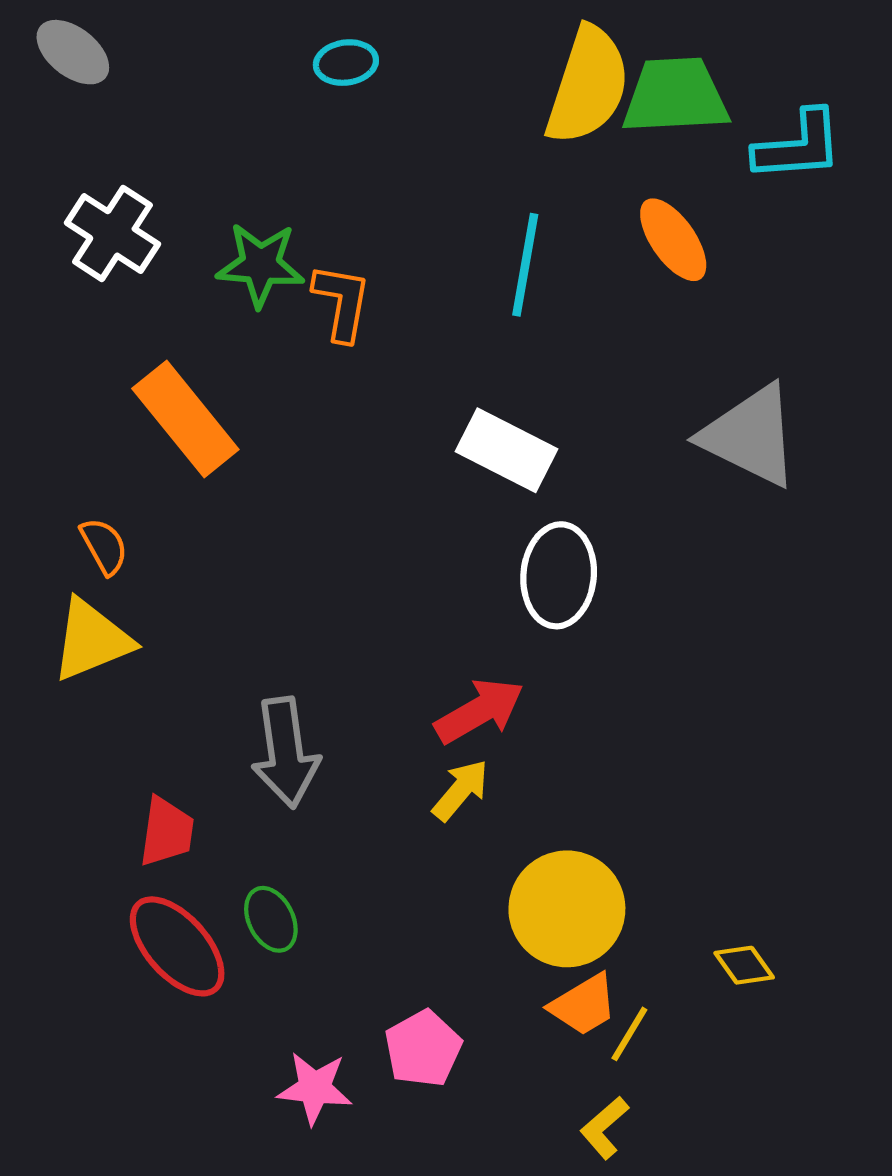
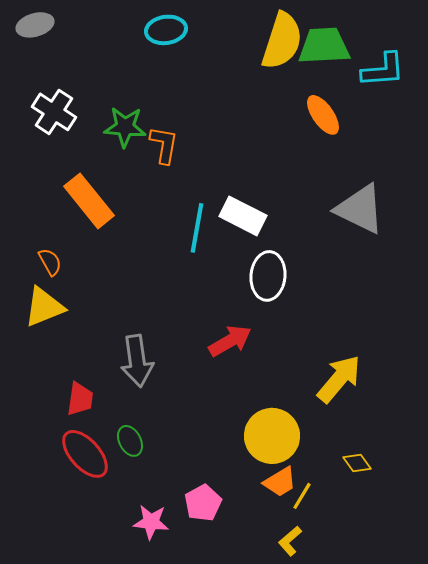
gray ellipse: (73, 52) -> (35, 25), turned -54
cyan ellipse: (346, 63) -> (166, 30), size x1.4
cyan line: (525, 265) -> (197, 228), moved
yellow arrow: (461, 790) -> (339, 379), moved, size x1.6

